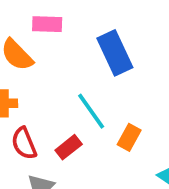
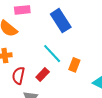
red semicircle: (24, 143) -> (18, 76), turned 42

